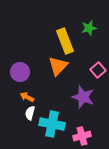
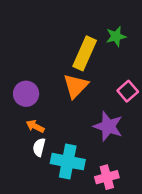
yellow rectangle: (65, 41) -> (85, 53), turned 45

